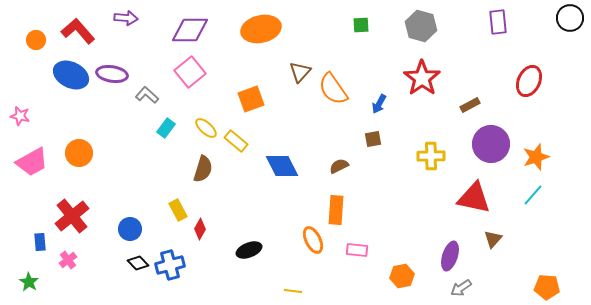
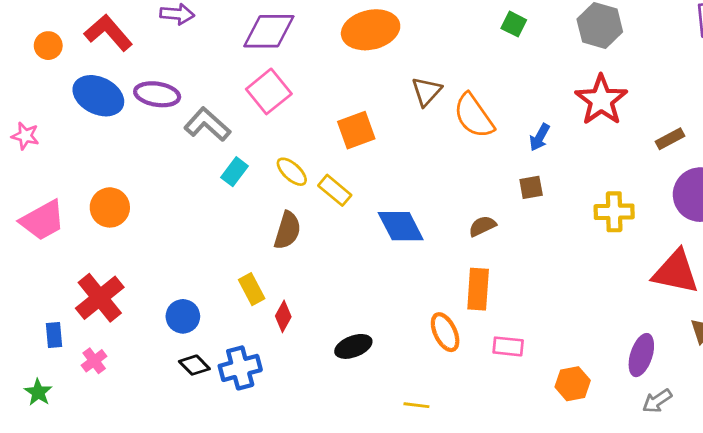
green square: (361, 25) -> (514, 24), turned 30
gray L-shape: (147, 95) -> (207, 124), size x1.4
pink star: (20, 116) -> (25, 136), moved

